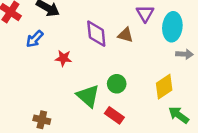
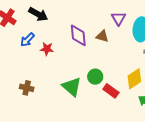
red star: (63, 58) -> (47, 49), moved
red rectangle: (114, 115) -> (111, 91), moved
brown cross: (42, 120) -> (27, 88), moved

